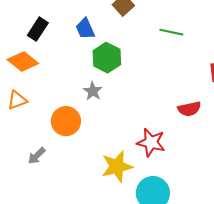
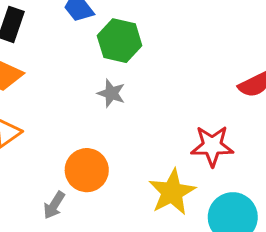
orange circle: (66, 121) -> (87, 170), moved

